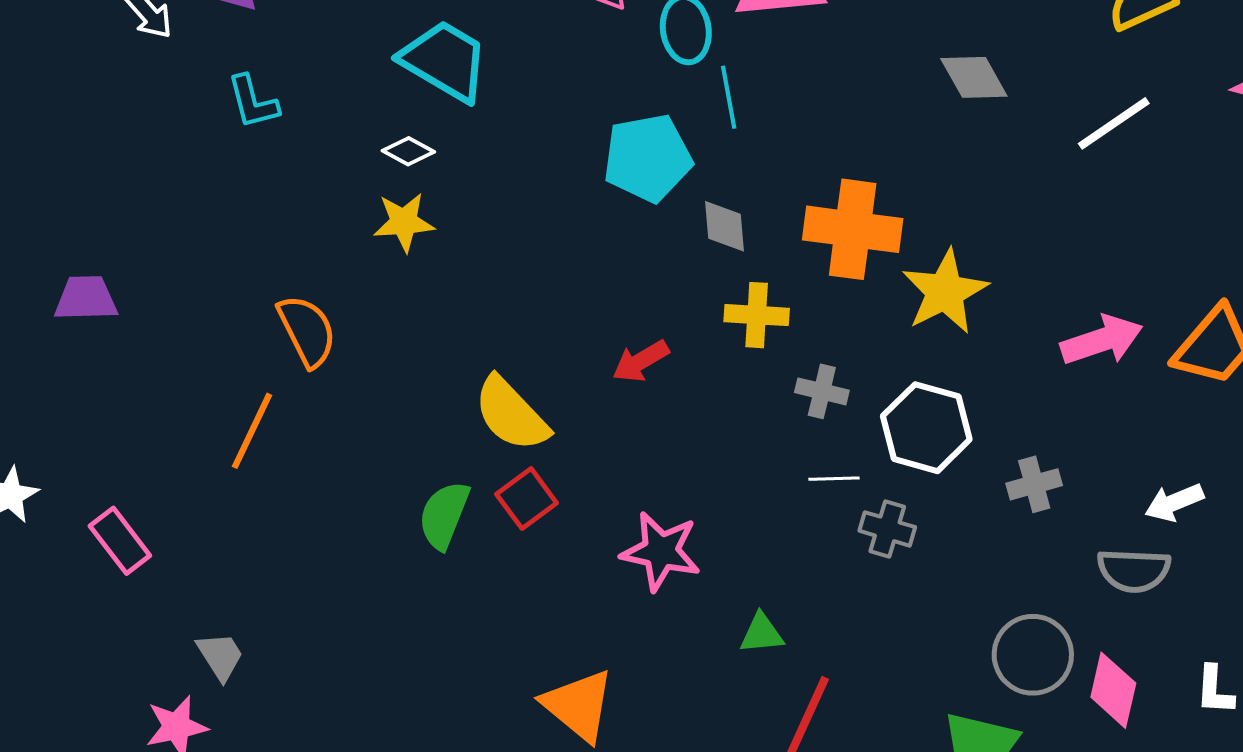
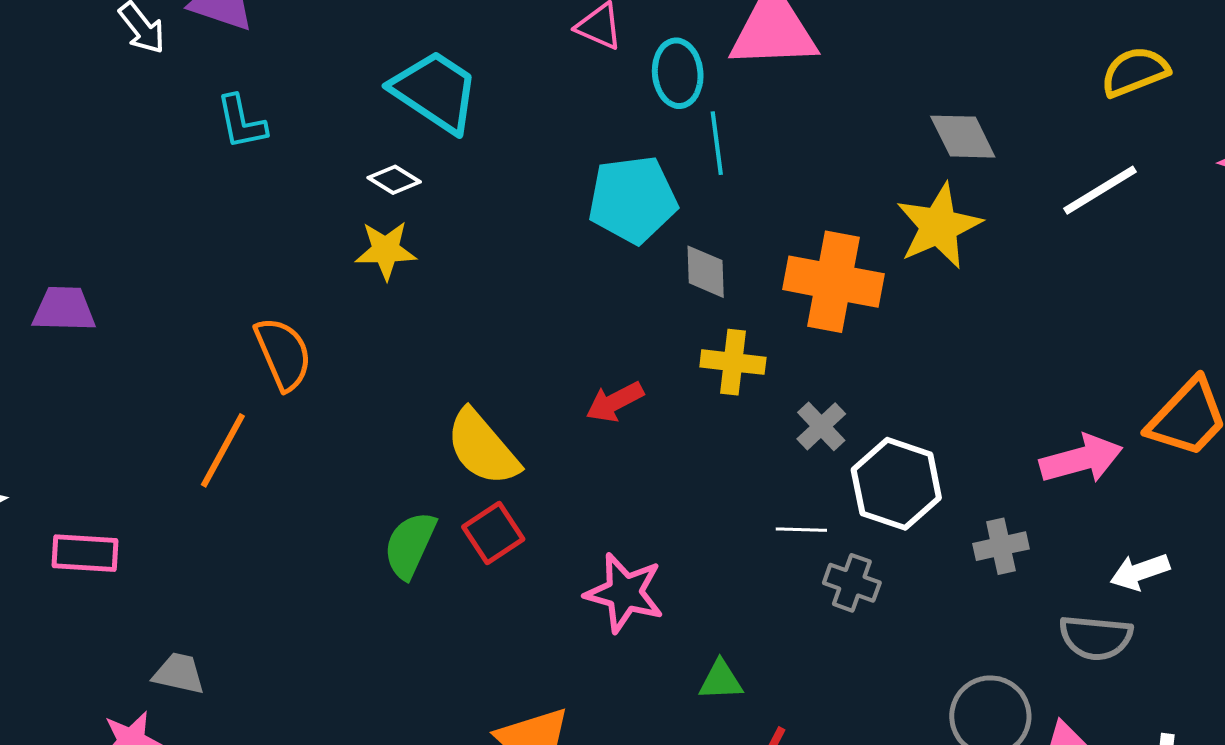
yellow star: (945, 292) -> (939, 226), moved
pink arrow: (1102, 340) -> (1081, 459), moved
gray cross: (822, 391) -> (821, 426), moved, turned 30
pink rectangle: (120, 541) -> (85, 553), turned -52
gray trapezoid: (220, 656) -> (179, 674), turned -48

